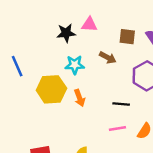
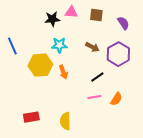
brown square: (127, 37) -> (96, 15), moved
brown arrow: (108, 58) -> (92, 47), moved
black line: (121, 104) -> (97, 77), turned -40

